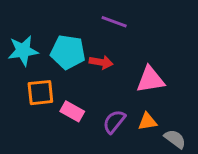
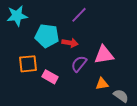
purple line: (114, 22) -> (79, 15), turned -66
cyan star: (23, 51) -> (17, 16), moved
purple semicircle: (114, 122) -> (79, 64), moved

